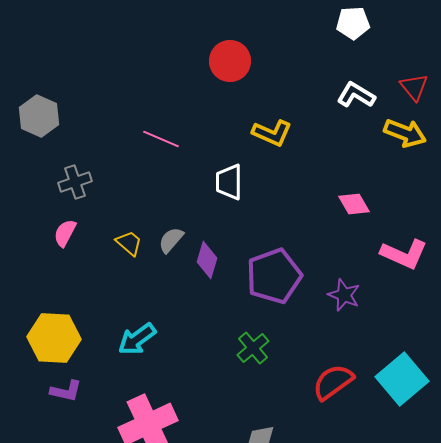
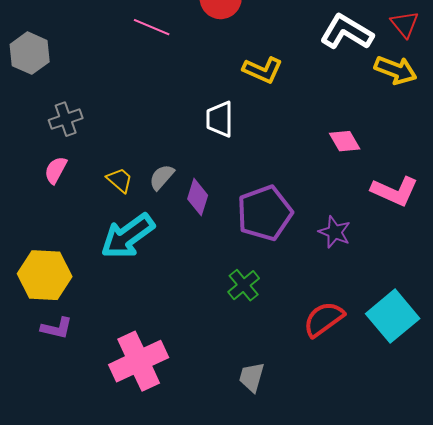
white L-shape: (356, 95) -> (347, 32), size x1.4
pink line: (161, 139) -> (152, 27), moved
cyan arrow: (137, 339) -> (128, 236), moved, size x1.4

